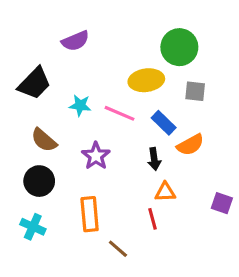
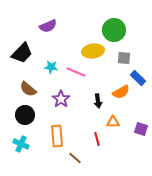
blue rectangle: (164, 123) -> (138, 78), moved
orange triangle: (165, 192) -> (113, 122), moved

